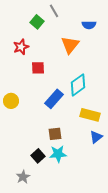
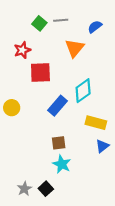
gray line: (54, 11) -> (61, 20), moved, turned -64
blue semicircle: (89, 25) -> (95, 27), turned 144
red square: (38, 68) -> (40, 72), size x1.5
cyan star: (58, 154) -> (62, 164), turned 30
black square: (38, 156) -> (46, 189), moved

